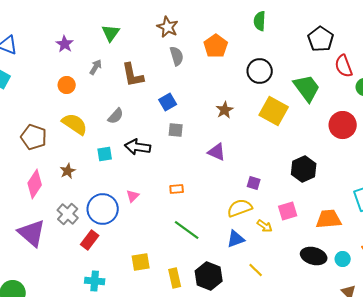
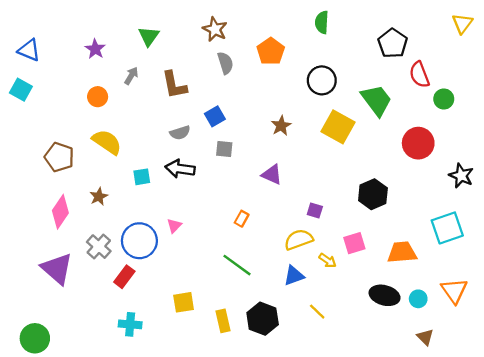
gray semicircle: (116, 116) -> (180, 133), moved, turned 30
orange rectangle: (177, 189) -> (242, 219), moved, turned -56

